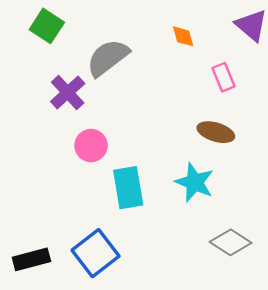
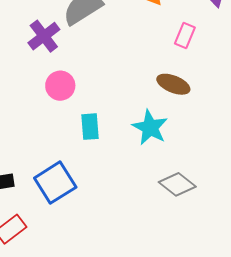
pink rectangle: (224, 77) -> (185, 36), turned 40
cyan rectangle: (128, 188) -> (90, 127), size x0.7

